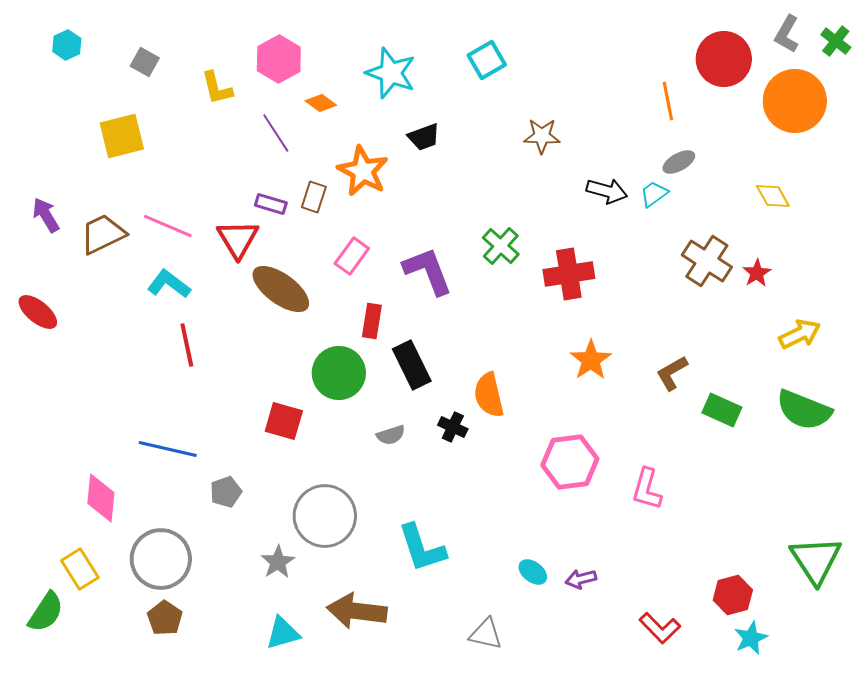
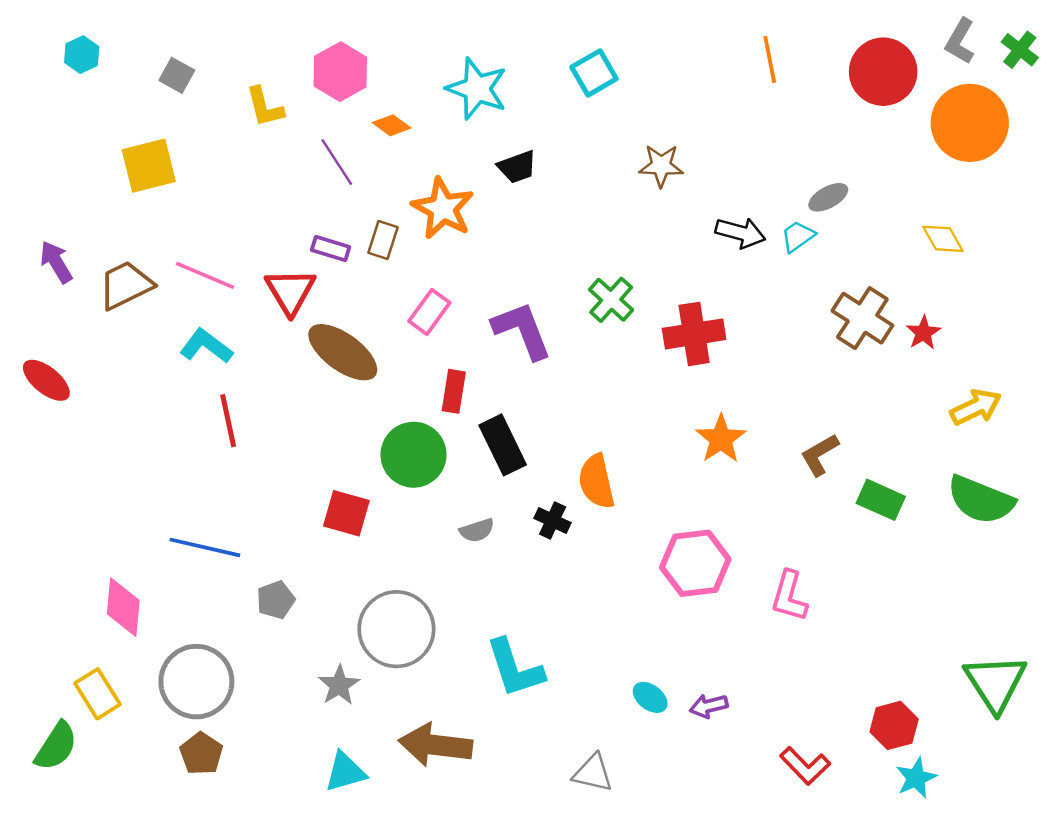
orange line: (668, 101) -> (770, 59), moved

